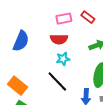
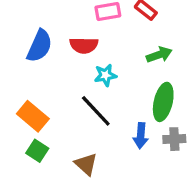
red semicircle: (59, 39) -> (84, 45), moved

